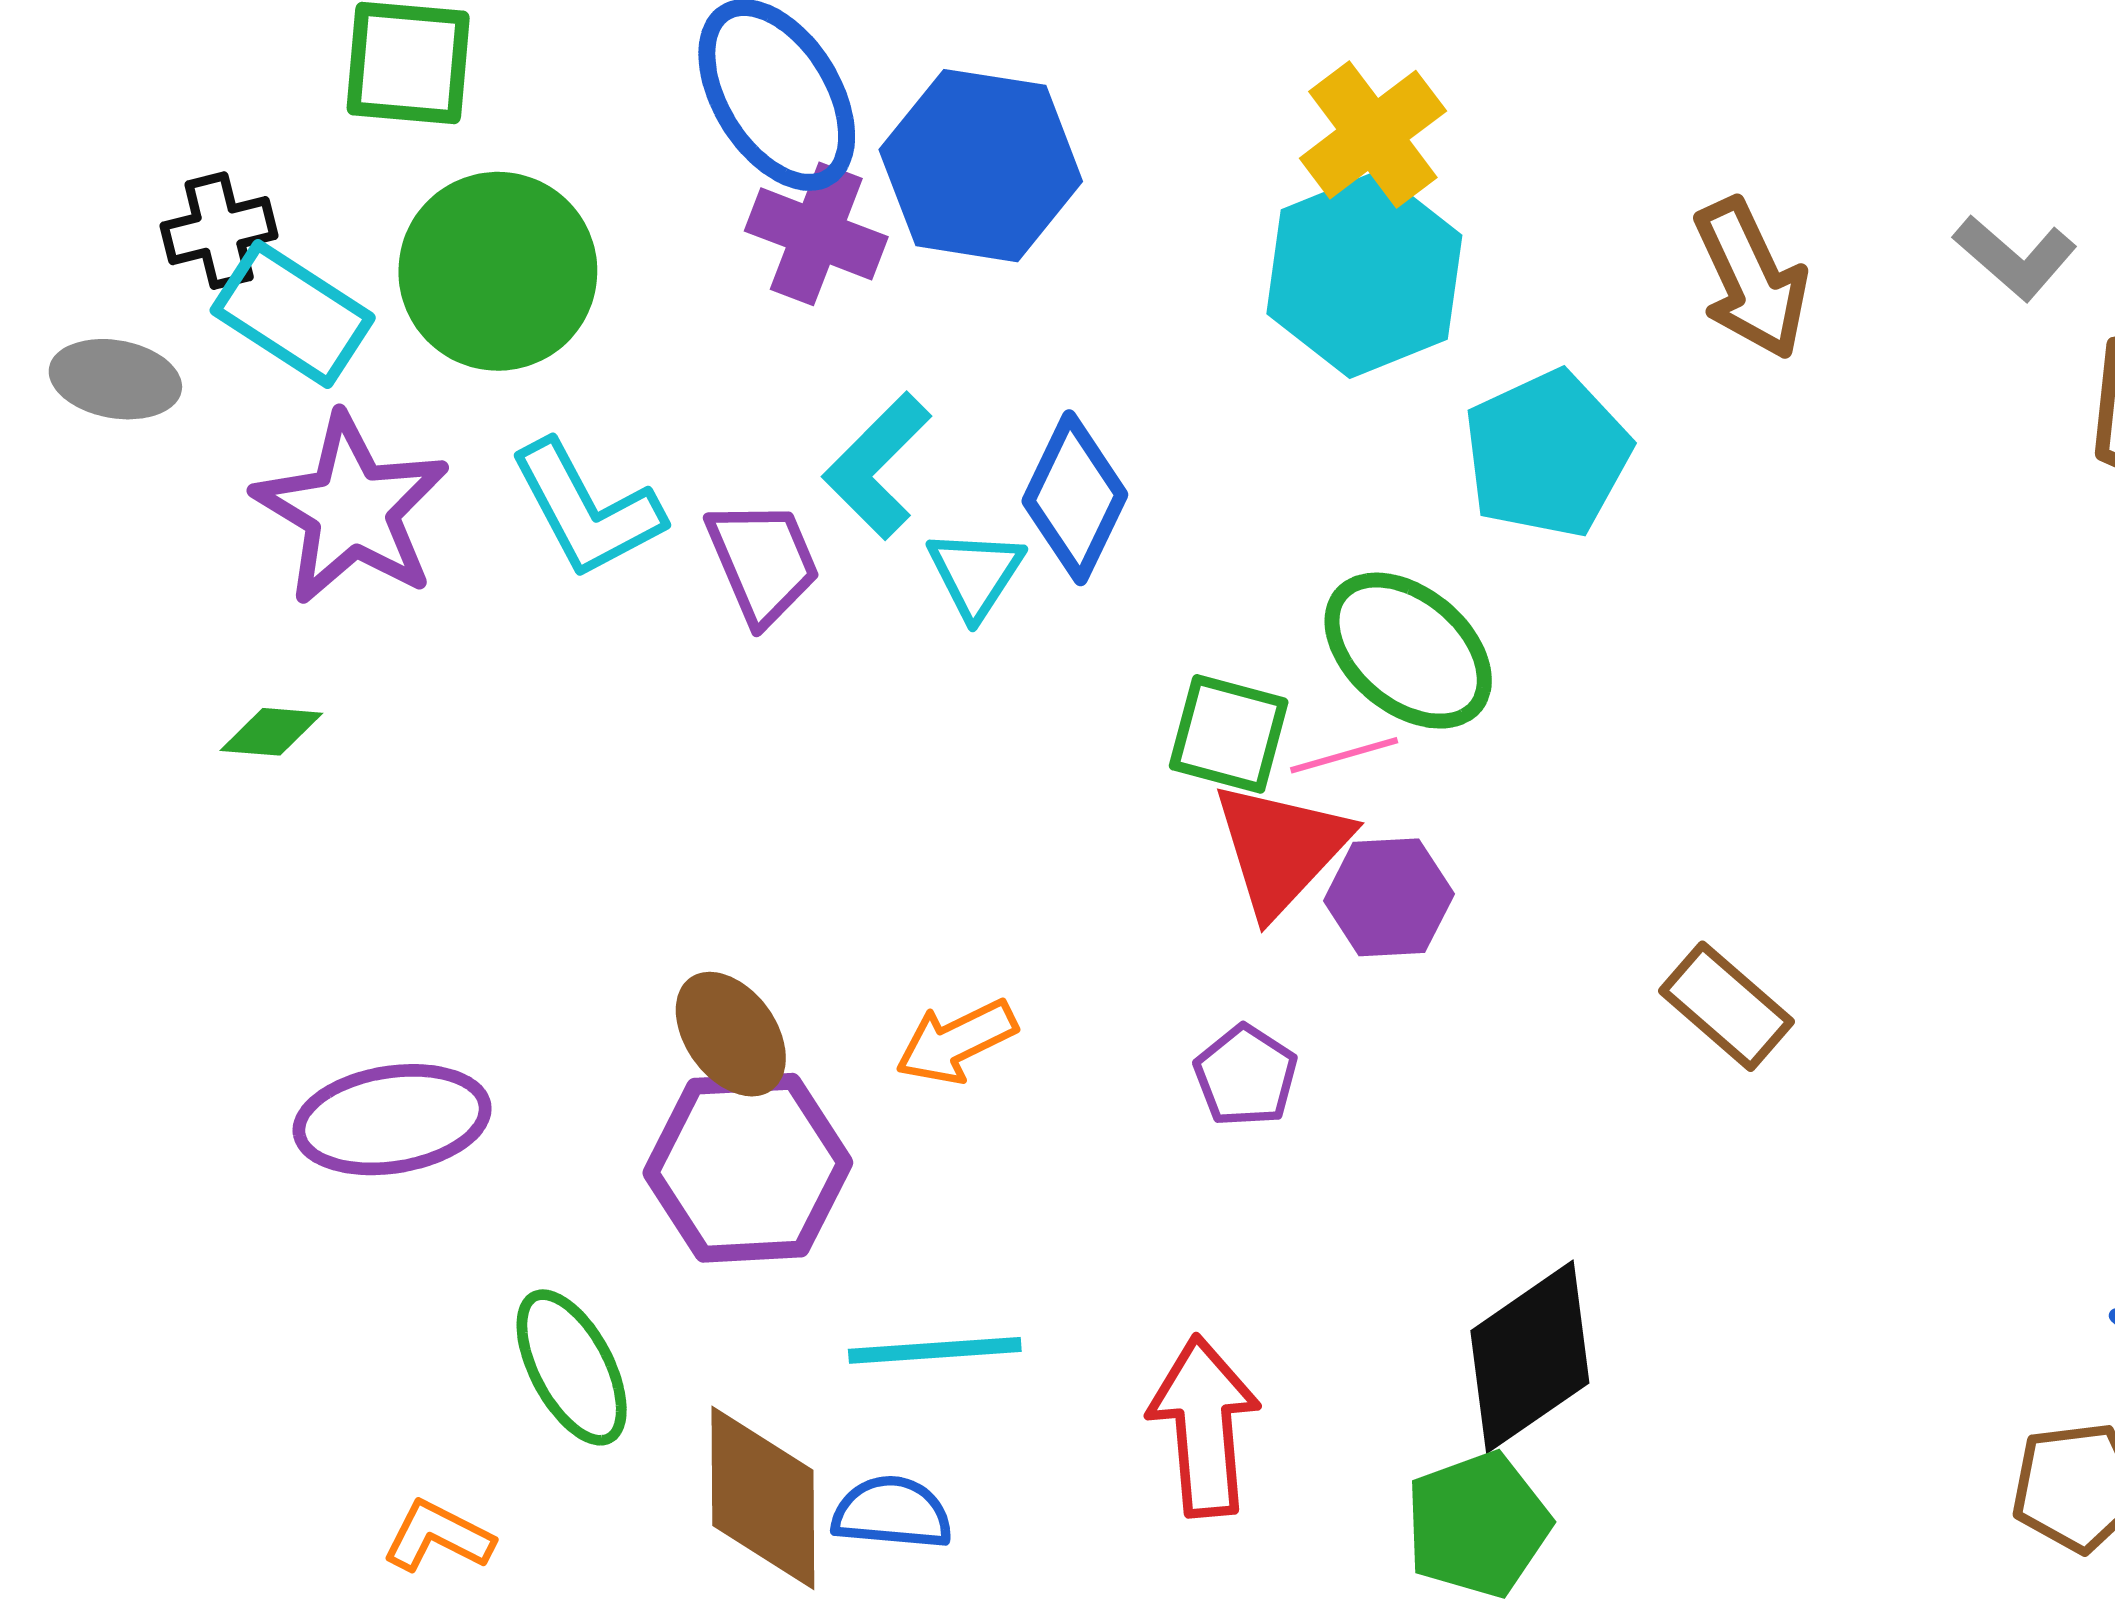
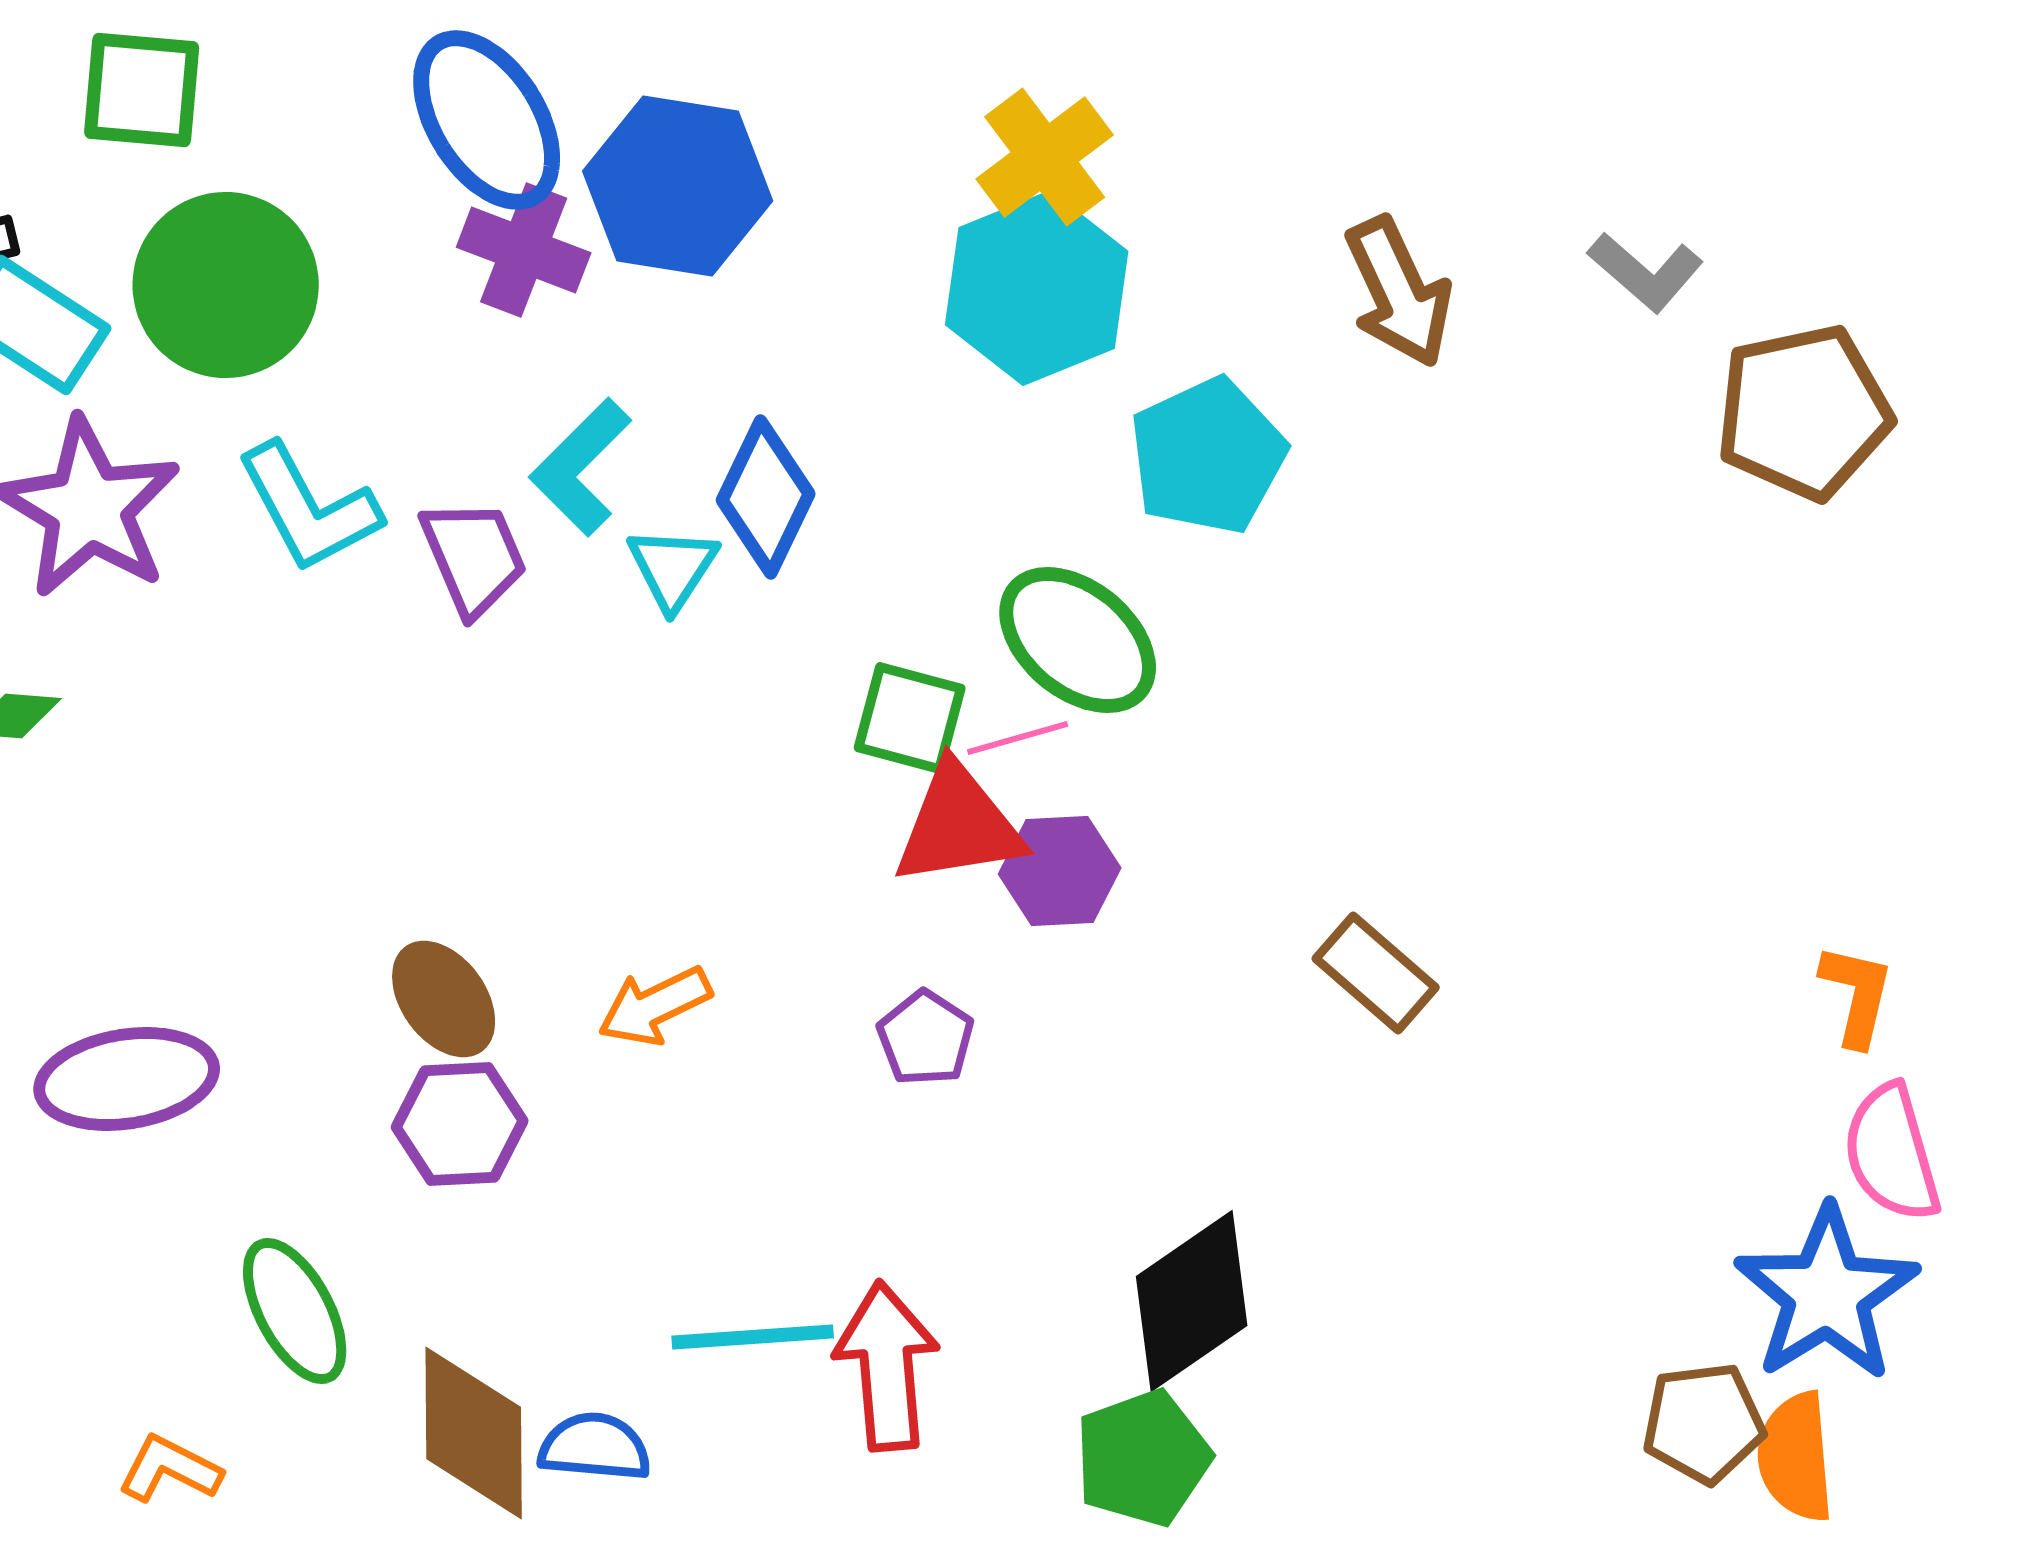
red triangle: (1281, 848) -> (959, 825), turned 38
purple hexagon: (748, 1168) -> (460, 1124), size x0.7
cyan line: (935, 1350) -> (753, 1337), moved

